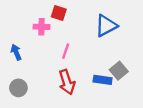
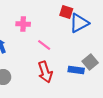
red square: (59, 13) -> (66, 12), moved
pink line: (66, 51) -> (44, 45), turned -72

